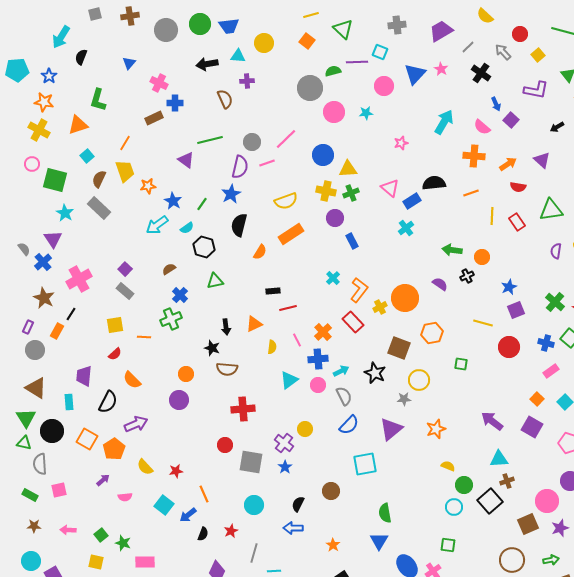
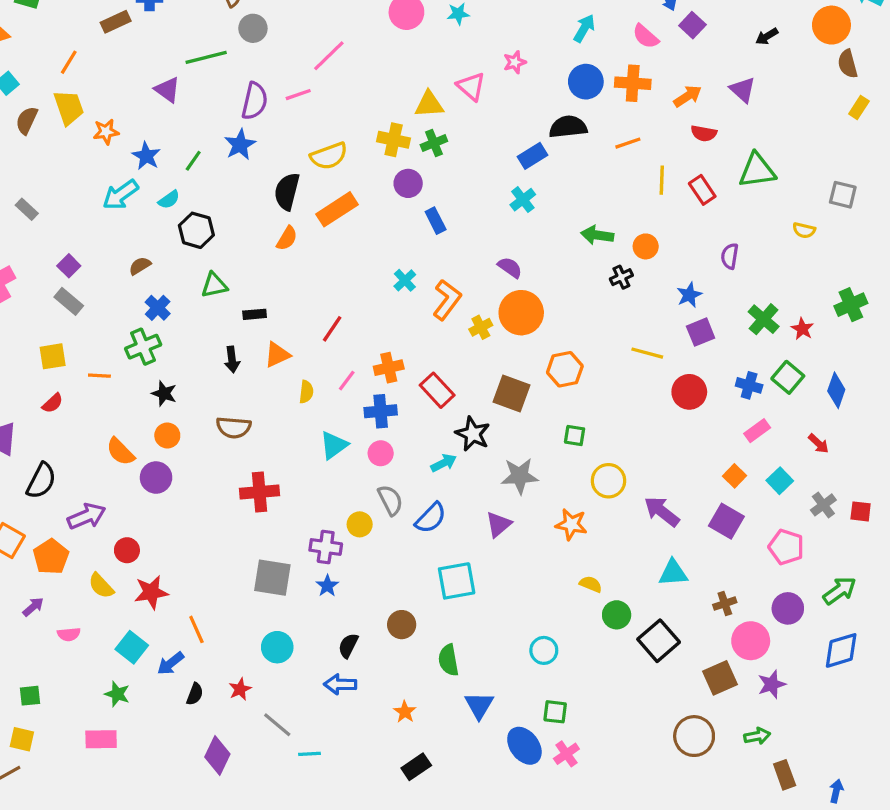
cyan arrow: (444, 122) -> (584, 28), size x0.7
gray circle: (252, 142) -> (253, 28), moved
blue circle: (323, 155) -> (586, 82), moved
pink triangle: (390, 188) -> (471, 86), moved
gray rectangle: (99, 208) -> (27, 209), moved, size x0.6
black semicircle: (239, 225) -> (287, 191), moved
purple semicircle: (556, 251) -> (730, 256), moved
purple semicircle: (440, 284) -> (510, 267), moved
black rectangle: (273, 291) -> (255, 314), moved
red line: (288, 308) -> (332, 329), turned -42
red rectangle: (353, 322) -> (437, 390), moved
orange cross: (323, 332) -> (389, 368), turned 30
pink line: (297, 340) -> (347, 381), turned 64
black star: (212, 348) -> (164, 393), moved
green square: (461, 364) -> (575, 435), moved
cyan arrow: (341, 371) -> (444, 463), moved
orange semicircle: (132, 380) -> (120, 452), moved
yellow circle: (419, 380) -> (608, 481), moved
gray semicircle: (344, 396) -> (390, 500), moved
gray star: (404, 399) -> (520, 476), size x1.6
purple triangle: (391, 429) -> (499, 524), size x0.7
orange star: (436, 429) -> (571, 524), turned 30
purple cross: (284, 443) -> (326, 547), turned -30
red circle: (225, 445) -> (127, 550), moved
red star: (176, 471) -> (151, 592), size x1.5
brown cross: (507, 481) -> (725, 604), moved
cyan circle: (454, 507) -> (544, 650), moved
green semicircle: (385, 513) -> (448, 660), moved
green square: (101, 535) -> (30, 696), turned 32
green star: (123, 543) -> (117, 694), moved
green square: (448, 545) -> (555, 712), moved
gray line: (254, 553) -> (277, 725), turned -66

